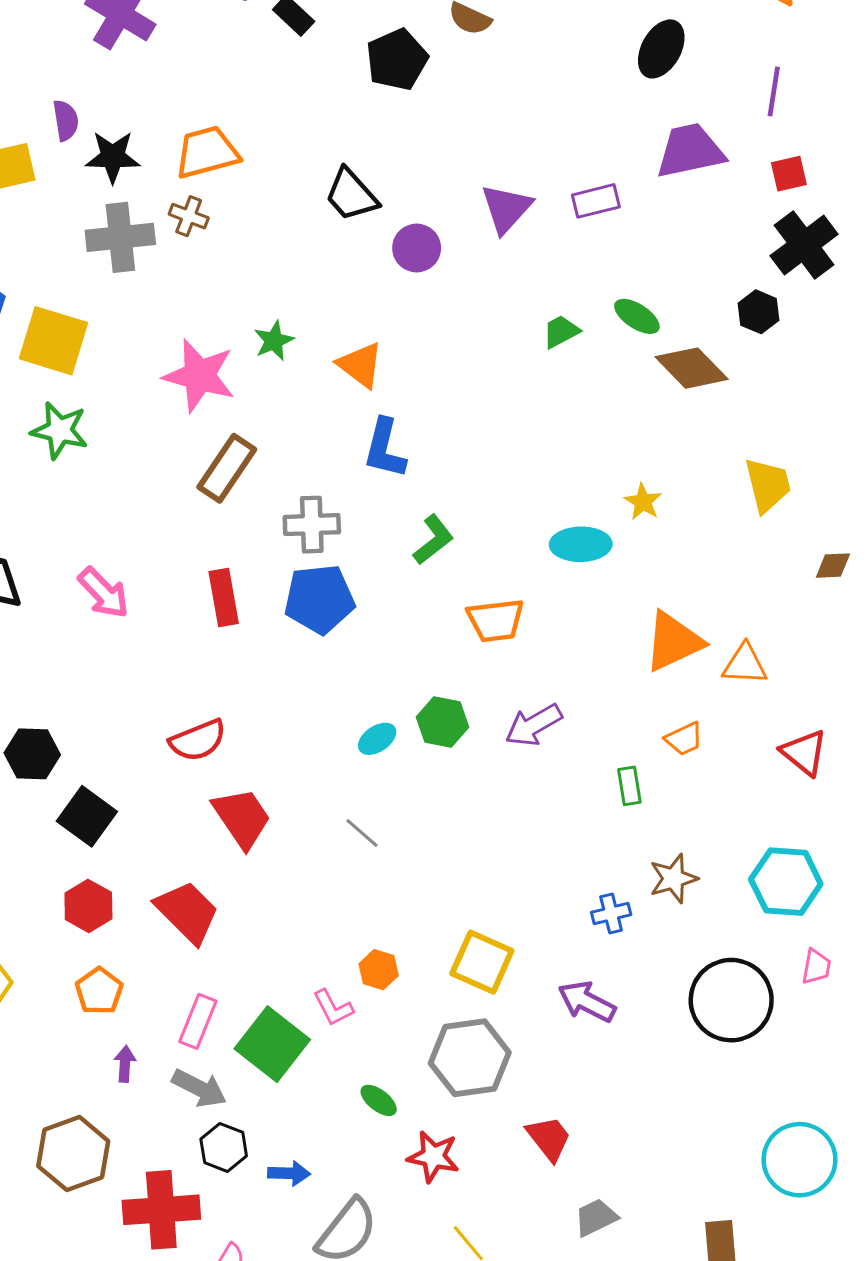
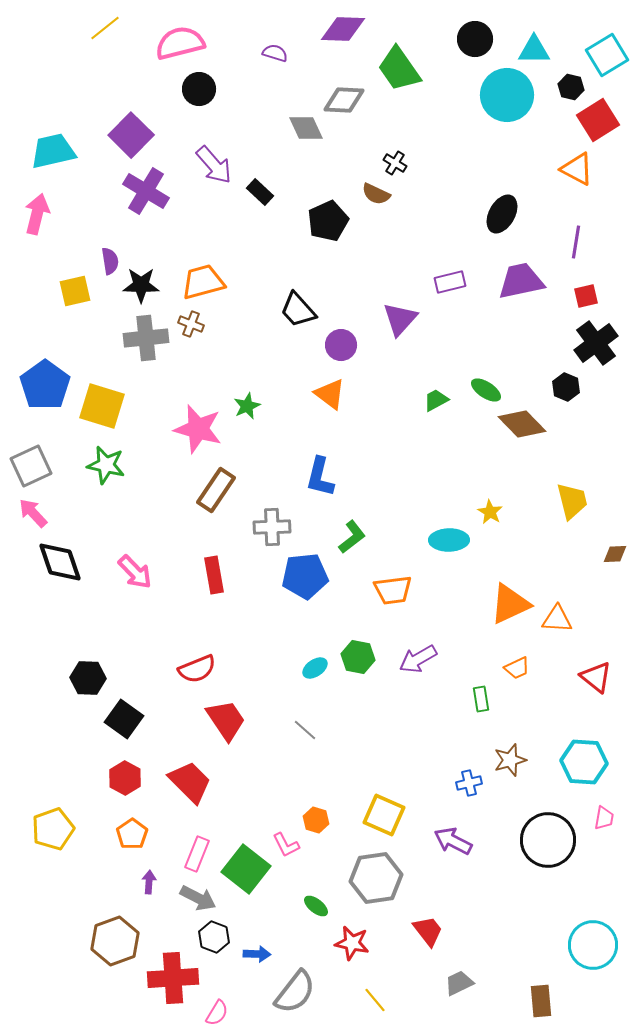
purple rectangle: (596, 201) -> (450, 282), moved
orange triangle: (360, 365) -> (330, 394), moved
blue pentagon: (319, 599) -> (305, 576), moved

